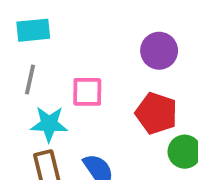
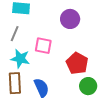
purple circle: (159, 51) -> (70, 19), moved

